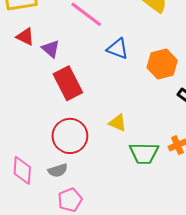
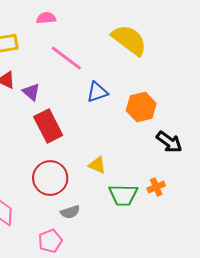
blue triangle: (118, 49) -> (97, 92), turned -40
gray semicircle: (58, 170) -> (70, 212), moved

